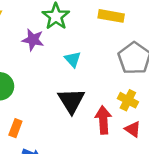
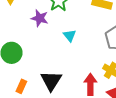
black triangle: (71, 101) -> (51, 81), moved

